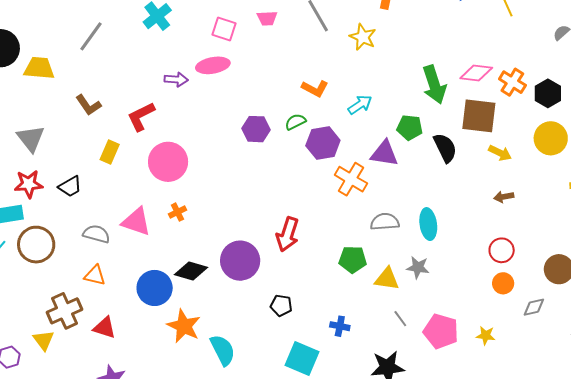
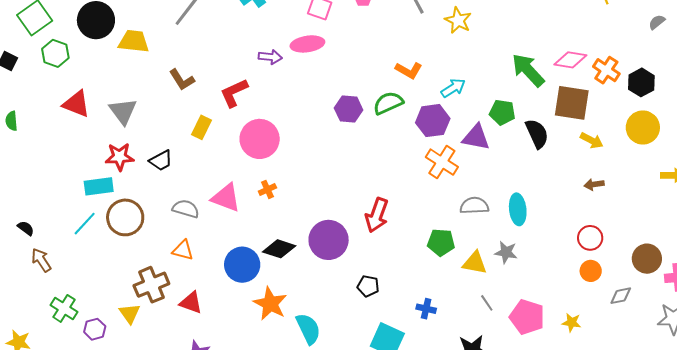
green arrow: (434, 85) -> (528, 70), turned 153
green semicircle: (295, 122) -> (388, 103), size x1.4
purple hexagon: (323, 143) -> (433, 121), moved

